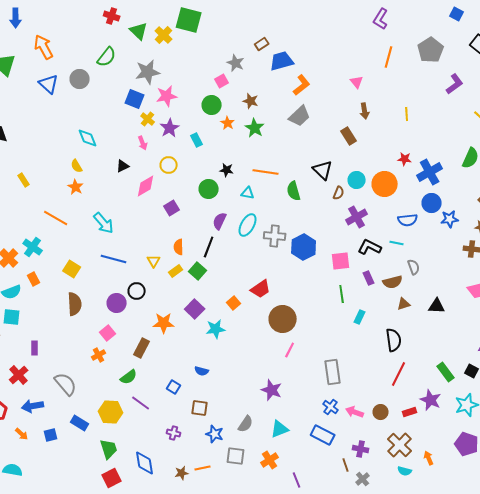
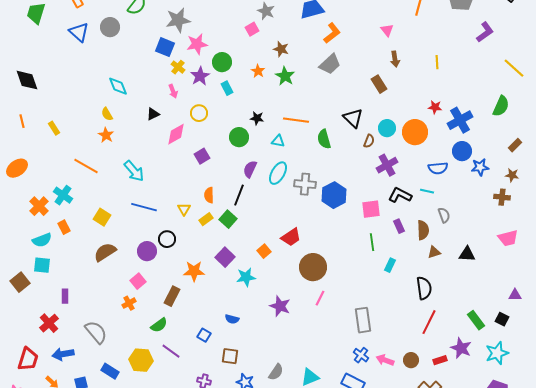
green circle: (212, 105) -> (222, 62), moved
brown semicircle: (393, 282) -> (423, 230), turned -78
brown semicircle: (75, 304) -> (105, 252), turned -120
purple star: (272, 390) -> (280, 306), moved

